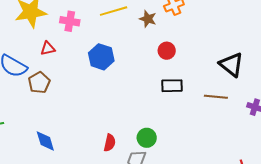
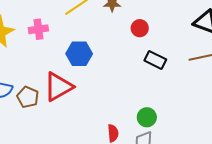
red triangle: (48, 49) -> (58, 87), moved, size x2.0
black rectangle: (172, 86) -> (155, 60), turned 45

